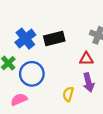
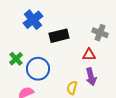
blue cross: (25, 39) -> (33, 20), moved

